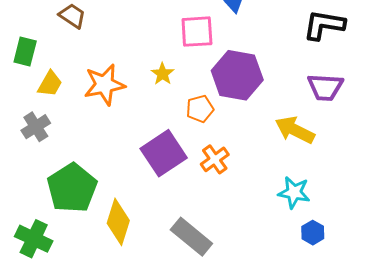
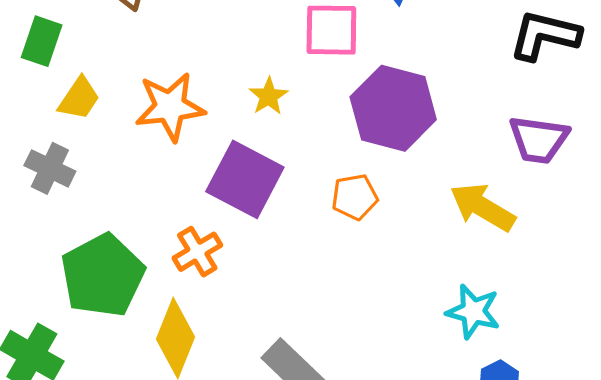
orange pentagon: (200, 109) -> (355, 197), moved
gray cross: (36, 127) -> (50, 168), turned -36
purple square: (164, 153) -> (245, 179), moved, turned -33
orange cross: (215, 159) -> (197, 252), moved

